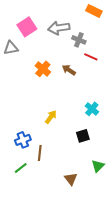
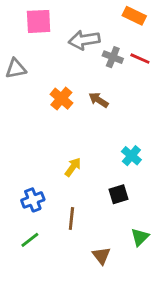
pink square: (27, 27) -> (39, 21), moved, turned 30
red line: (91, 57) -> (140, 59), moved
brown line: (40, 153) -> (71, 219), moved

